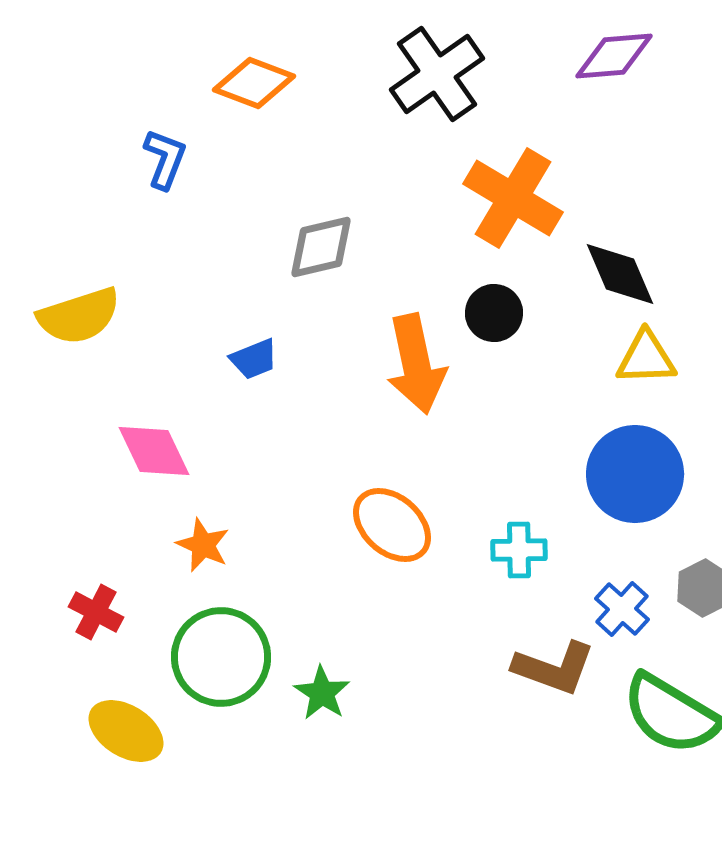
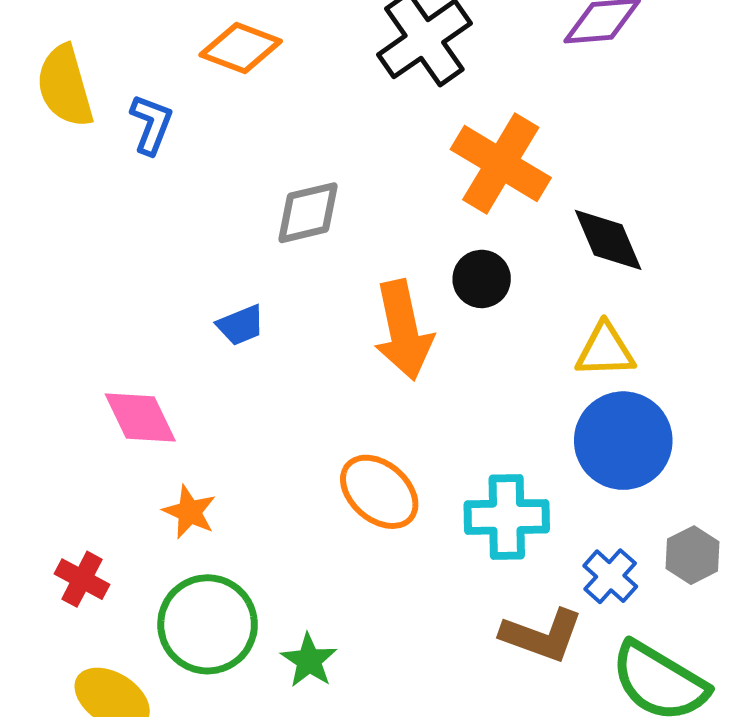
yellow semicircle: (79, 316) -> (65, 86), moved, turned 92
yellow triangle: (646, 358) -> (605, 350), moved
cyan cross: (519, 550) -> (507, 517), size x1.5

